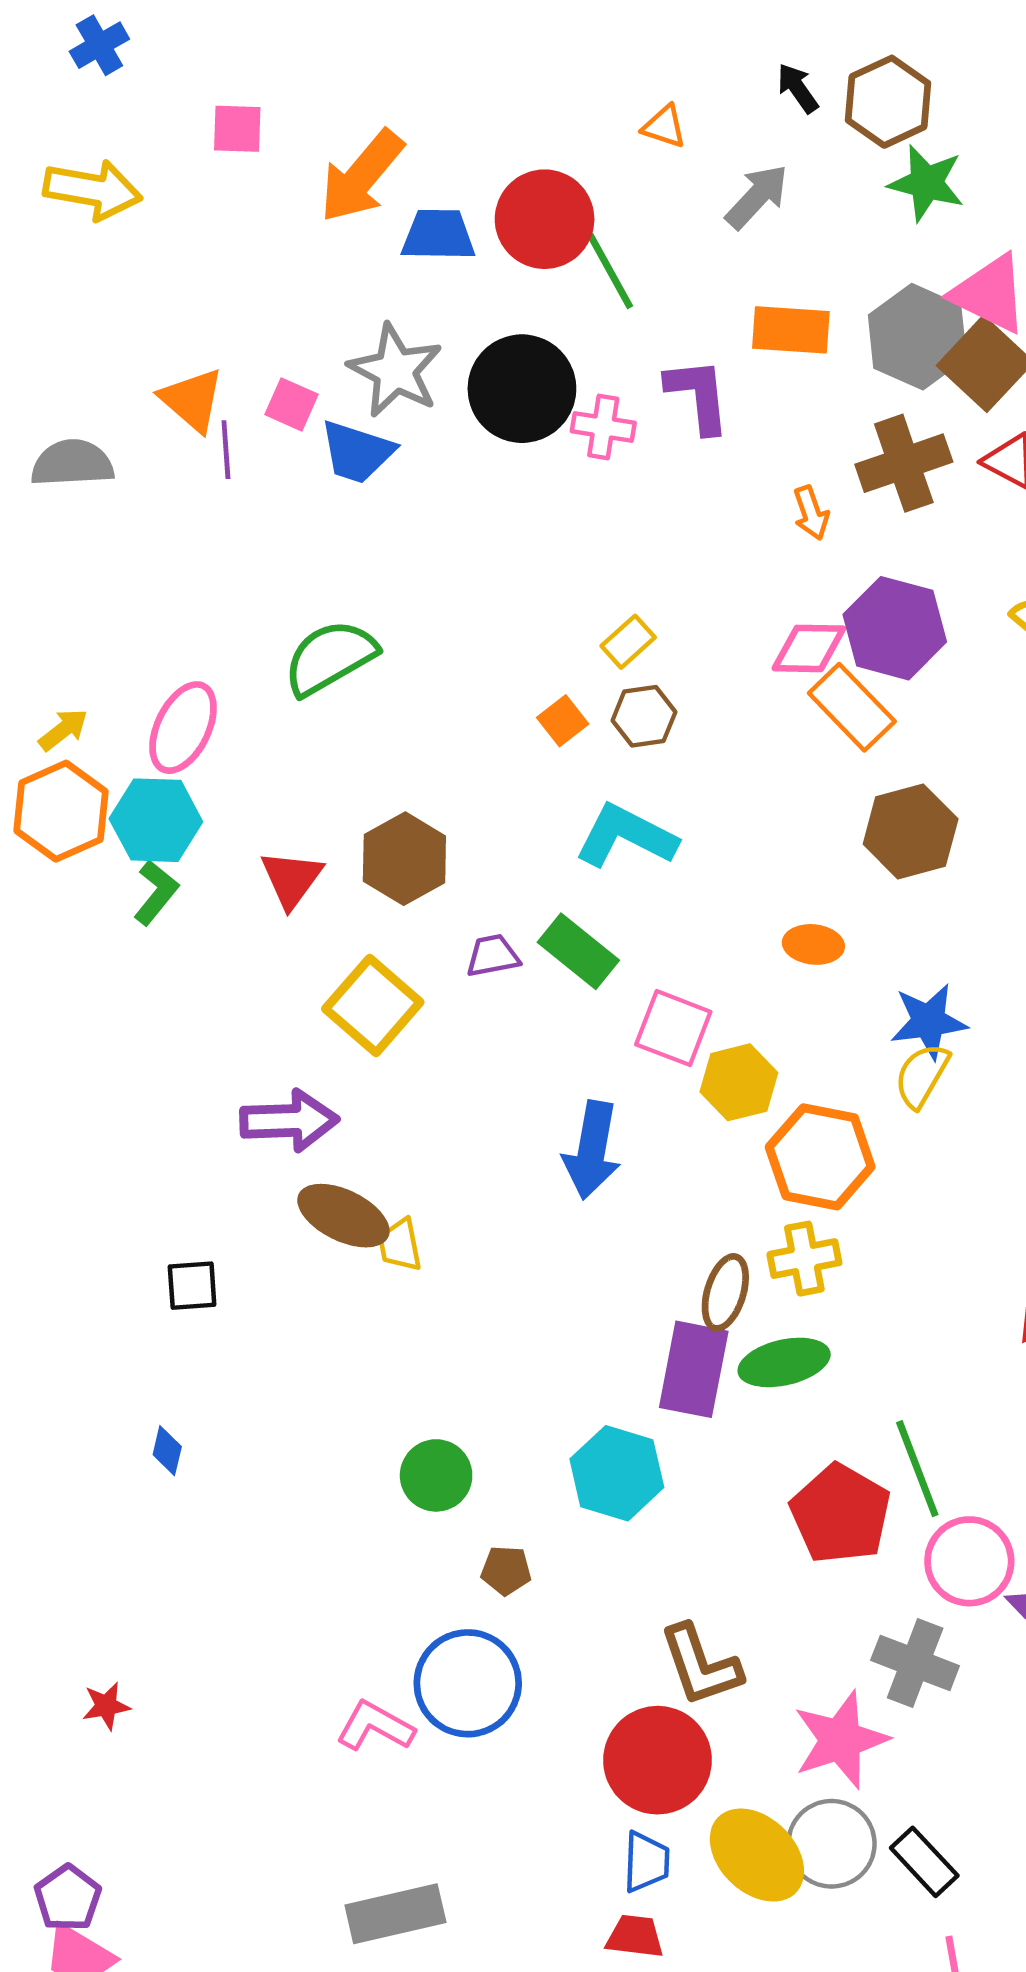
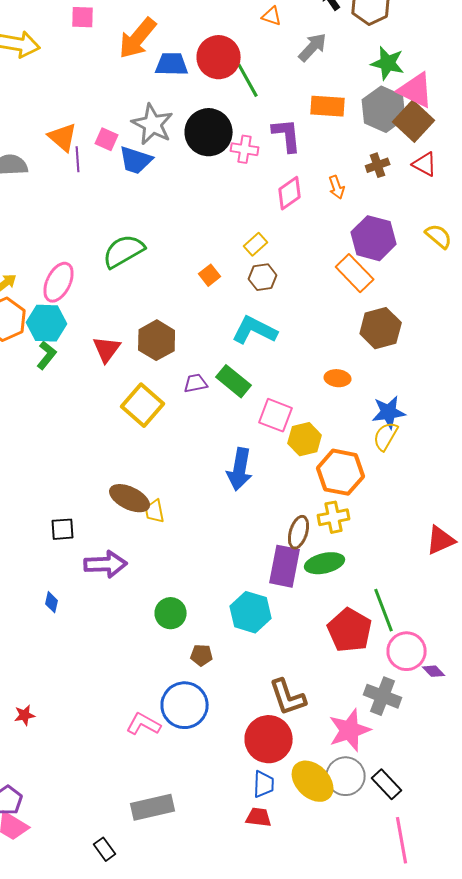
green star: (926, 183) -> (388, 63), moved
brown cross: (904, 463) -> (378, 165), size x0.6
pink diamond: (809, 648) -> (290, 193), moved, turned -36
orange square: (563, 721) -> (210, 275), moved
purple arrow: (289, 1121) -> (106, 564), moved

